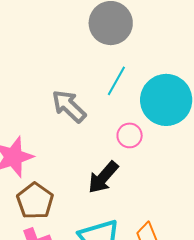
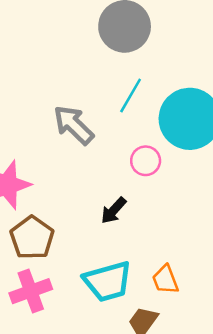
black arrow: (103, 177) -> (114, 210), size x0.7

